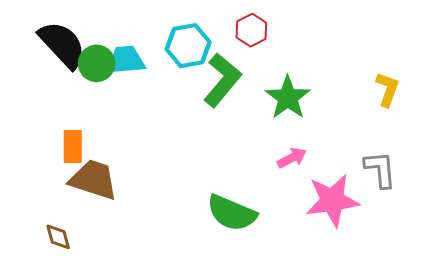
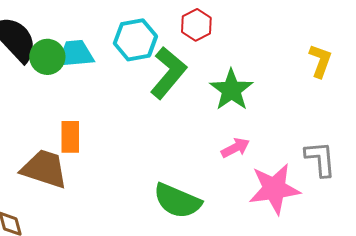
yellow L-shape: (387, 89) -> (320, 61), moved
orange rectangle: (73, 146) -> (70, 137), moved

